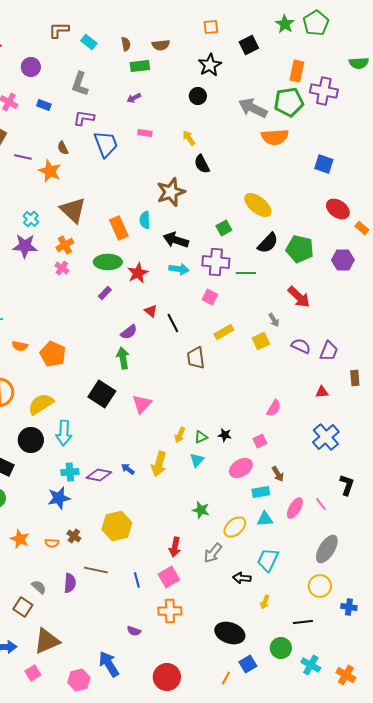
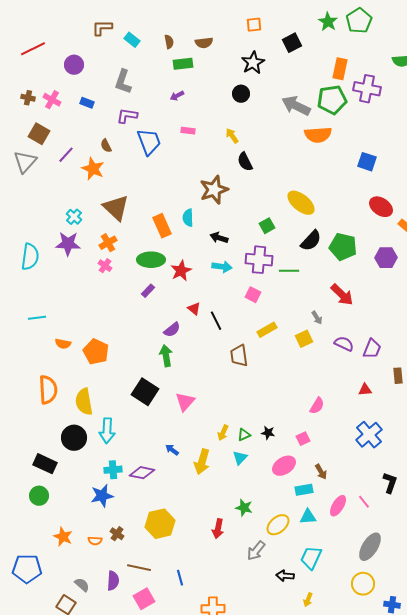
purple line: (23, 157) -> (66, 155), turned -60
black arrow: (176, 240) -> (219, 238), size x0.7
yellow semicircle: (41, 404) -> (84, 402), turned -68
blue arrow: (128, 469) -> (172, 450), moved
red arrow: (175, 547) -> (218, 529), moved
pink square: (169, 577) -> (144, 599), moved

